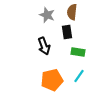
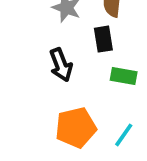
cyan line: (79, 76) -> (124, 135), moved

